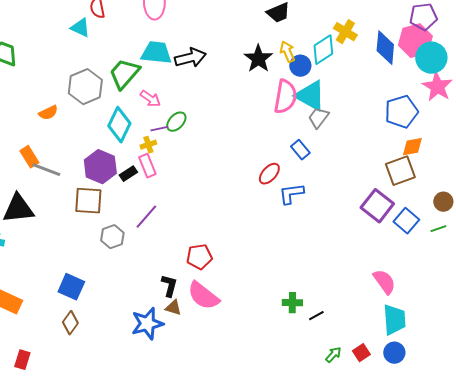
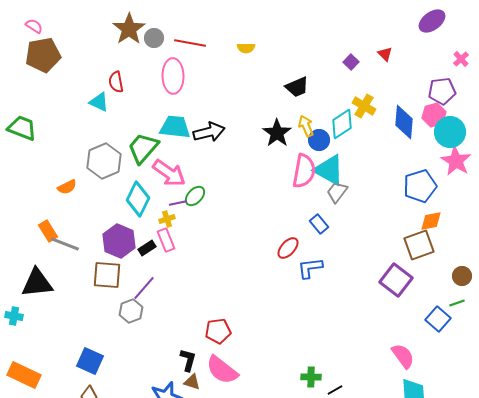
pink hexagon: (415, 41) -> (434, 115), size x0.7
pink arrow: (150, 99) -> (169, 173), size x1.6
purple line: (146, 217) -> (144, 288), moved
blue square: (406, 221) -> (438, 319), moved

